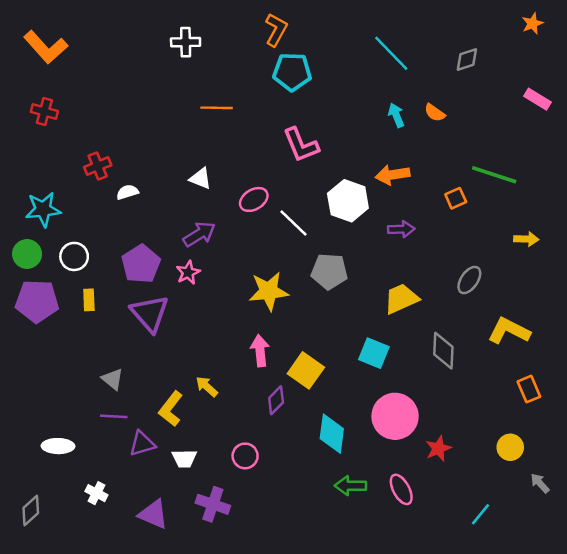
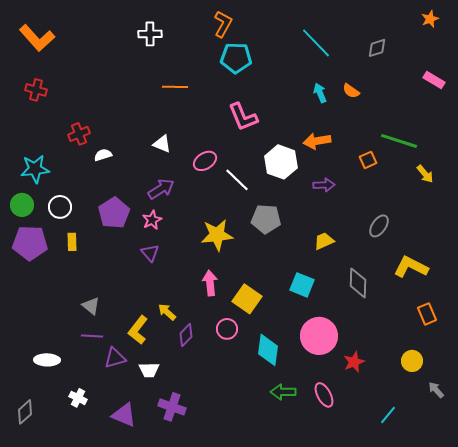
yellow arrow: (526, 239) -> (425, 174), moved, turned 48
yellow trapezoid: (401, 299) -> (324, 241), size x0.7
purple triangle: (150, 313) -> (150, 253), moved, size x0.6
purple diamond: (276, 400) -> (186, 335), moved
pink circle: (245, 456) -> (227, 329), moved

